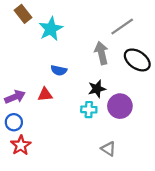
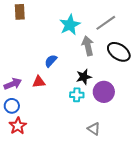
brown rectangle: (23, 14) -> (20, 12), turned 35
cyan star: (51, 29) -> (70, 25), moved
blue semicircle: (59, 70) -> (51, 61), turned 120

